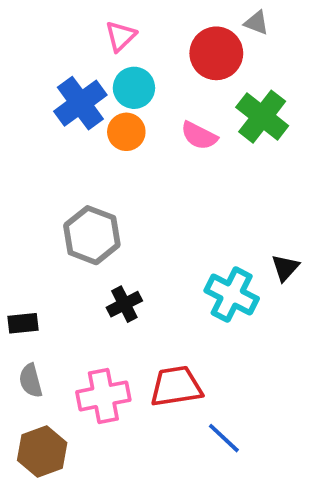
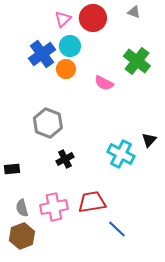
red circle: (216, 53) -> (93, 18), moved
pink semicircle: (199, 136) -> (104, 83), moved
gray semicircle: (31, 381) -> (22, 208), moved

